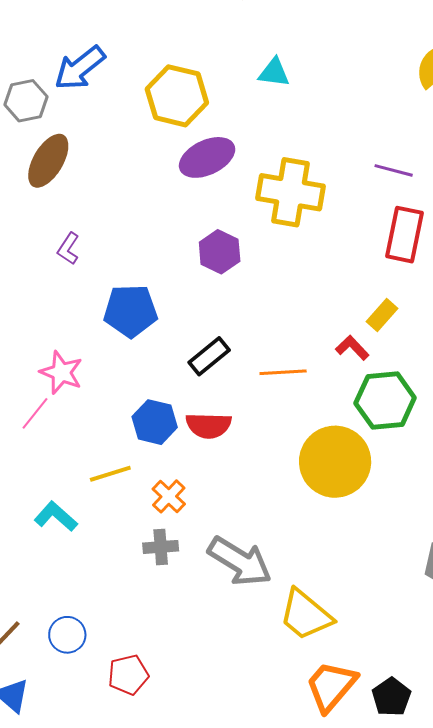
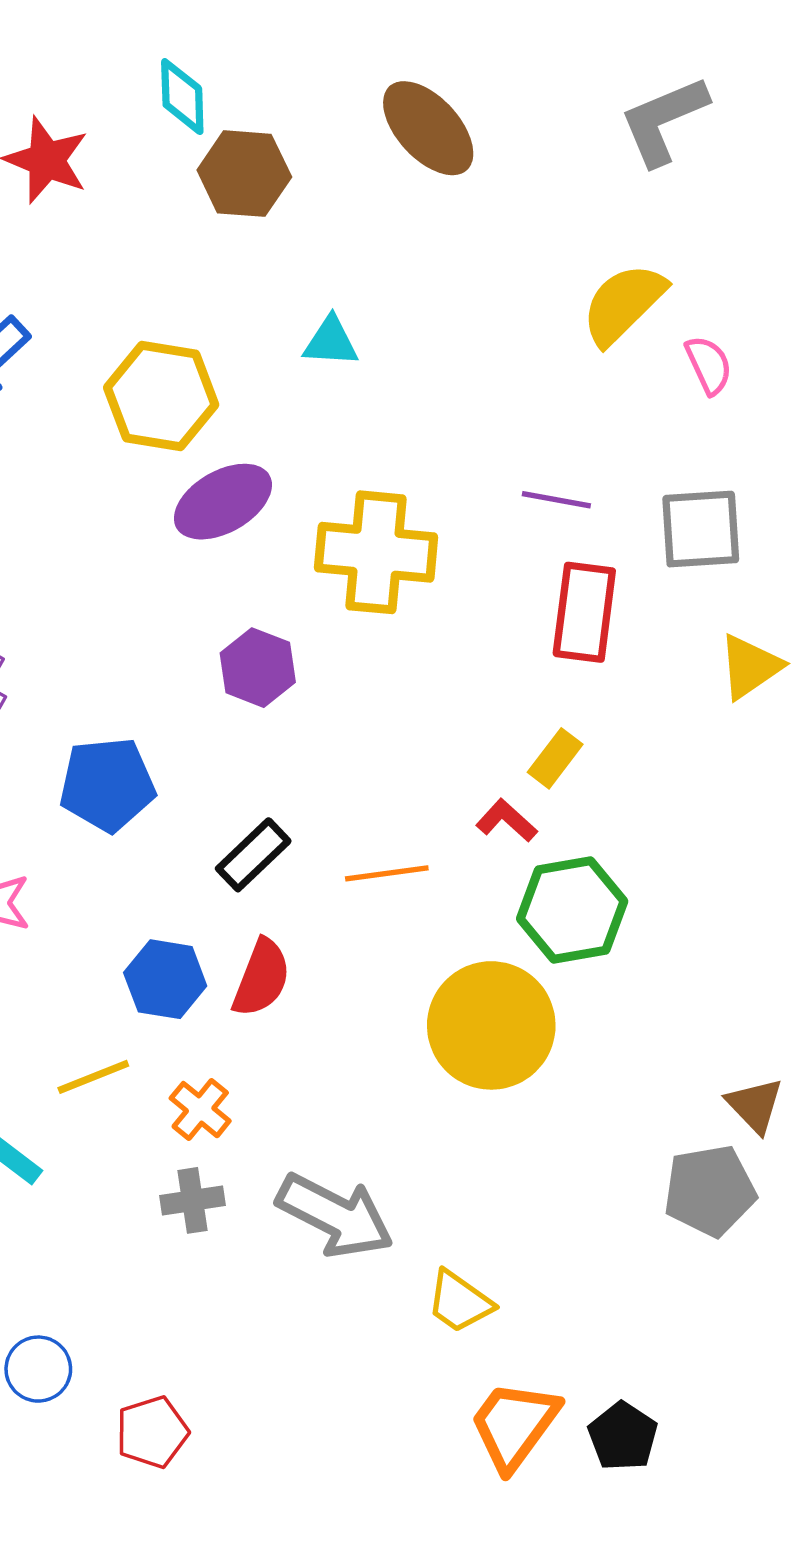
red semicircle: (209, 425) -> (261, 978), turned -66
yellow trapezoid: (306, 615) -> (459, 1302), size x0.7

